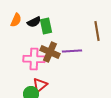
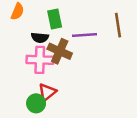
black semicircle: (34, 22) -> (40, 38), moved, turned 32
purple line: (72, 51) -> (84, 35), moved

